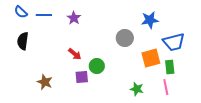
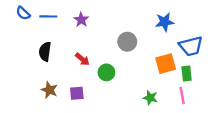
gray circle: (125, 38) -> (127, 42), moved
black semicircle: (23, 41) -> (45, 52), moved
purple square: (82, 77) -> (77, 93), moved

